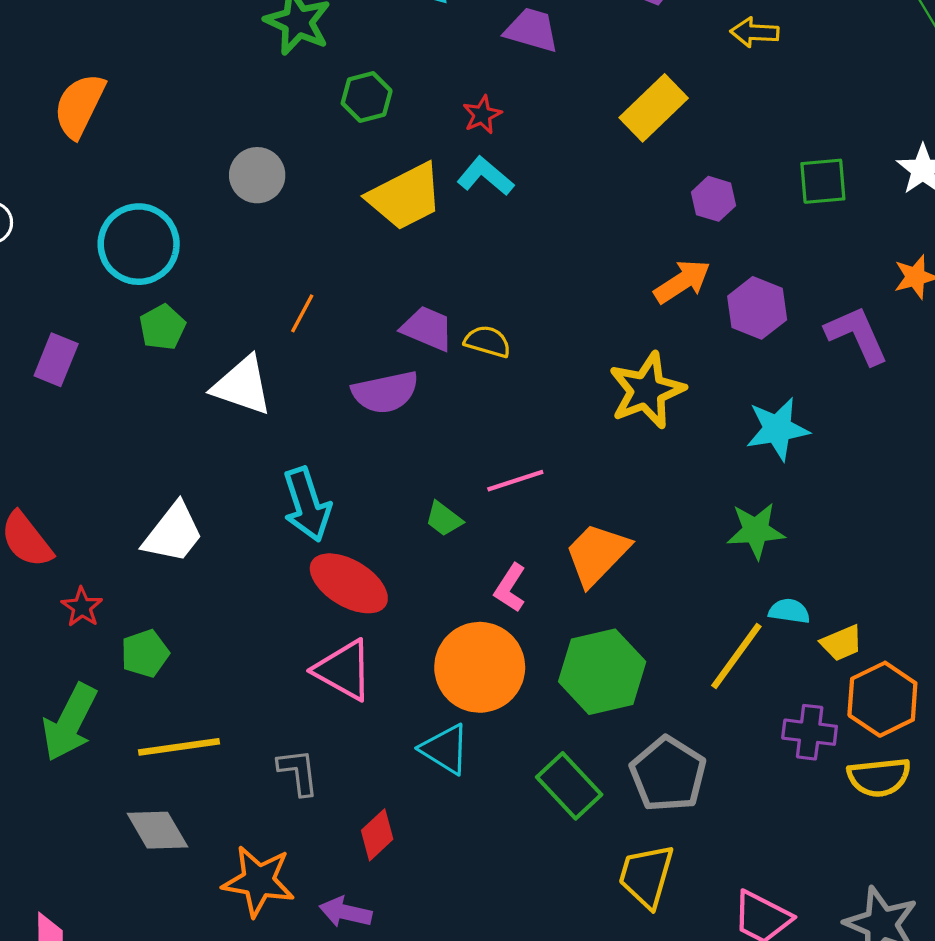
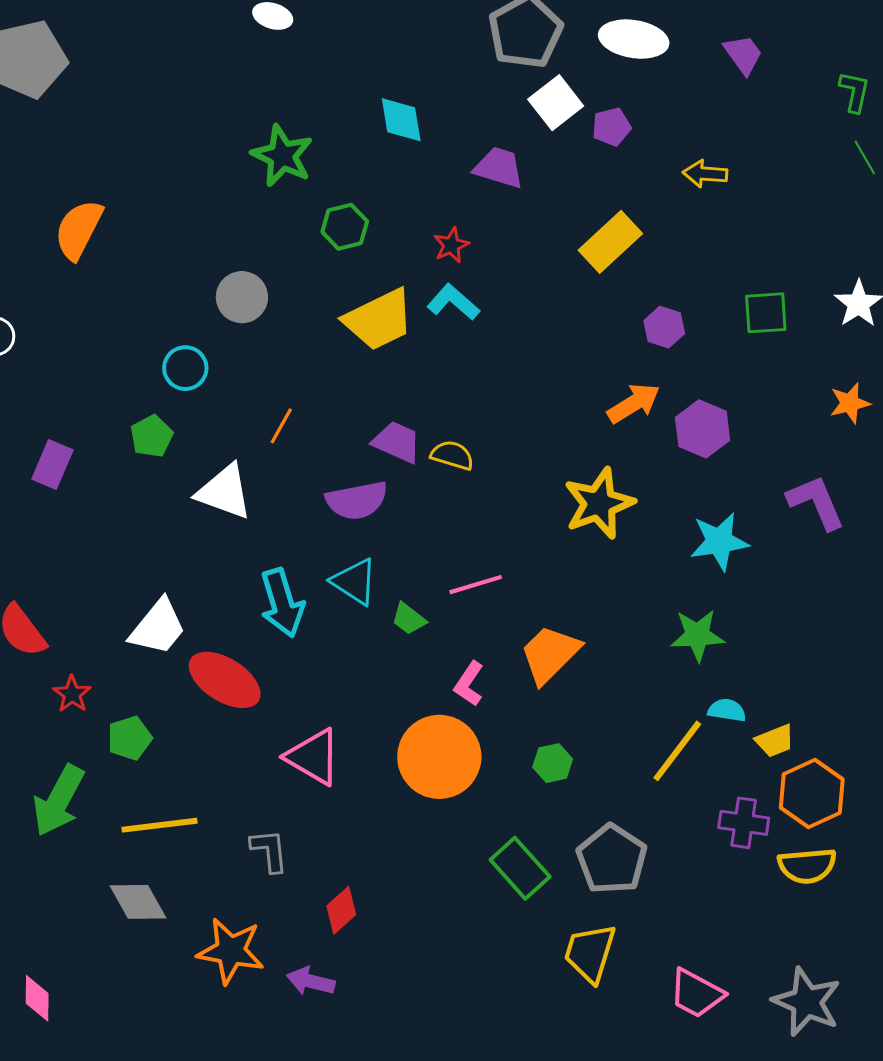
cyan circle: (139, 244) -> (185, 368), moved, size x0.6
purple L-shape: (857, 335) -> (816, 502), moved
red ellipse: (349, 583) -> (225, 680), moved
green hexagon: (602, 672) -> (553, 763), size x0.5
cyan triangle: (445, 749) -> (354, 582), moved

